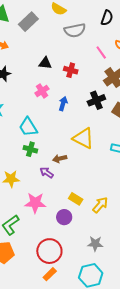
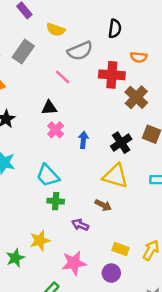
pink line: (101, 52) -> (63, 77), moved
black triangle: (45, 63) -> (49, 108), moved
red cross: (71, 70) -> (112, 75), moved, size x1.5
black cross: (96, 100) -> (121, 143), moved
brown arrow: (60, 159) -> (103, 205), moved, turned -128

